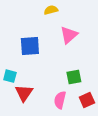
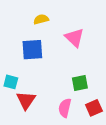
yellow semicircle: (51, 10) -> (41, 19), moved
pink triangle: (69, 35) -> (75, 38), turned -36

